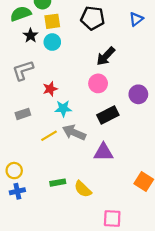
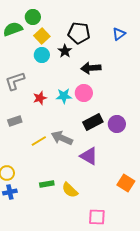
yellow square: (52, 21) -> (42, 36), turned -35
black star: (31, 35) -> (65, 51), moved
black arrow: (106, 56) -> (91, 68), turned 42
purple circle: (138, 94) -> (117, 124), moved
cyan star: (63, 108) -> (64, 96), moved
purple triangle: (103, 152) -> (89, 156), turned 30

